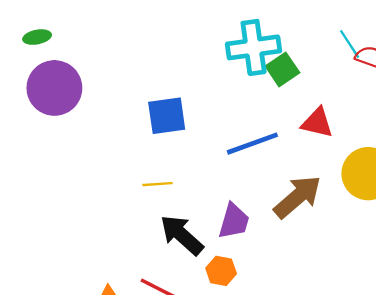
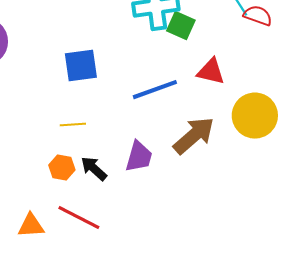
green square: (282, 69) -> (181, 26), turned -32
black arrow: (182, 235) -> (94, 169), size x0.7
orange hexagon: (221, 271) -> (62, 168), moved

